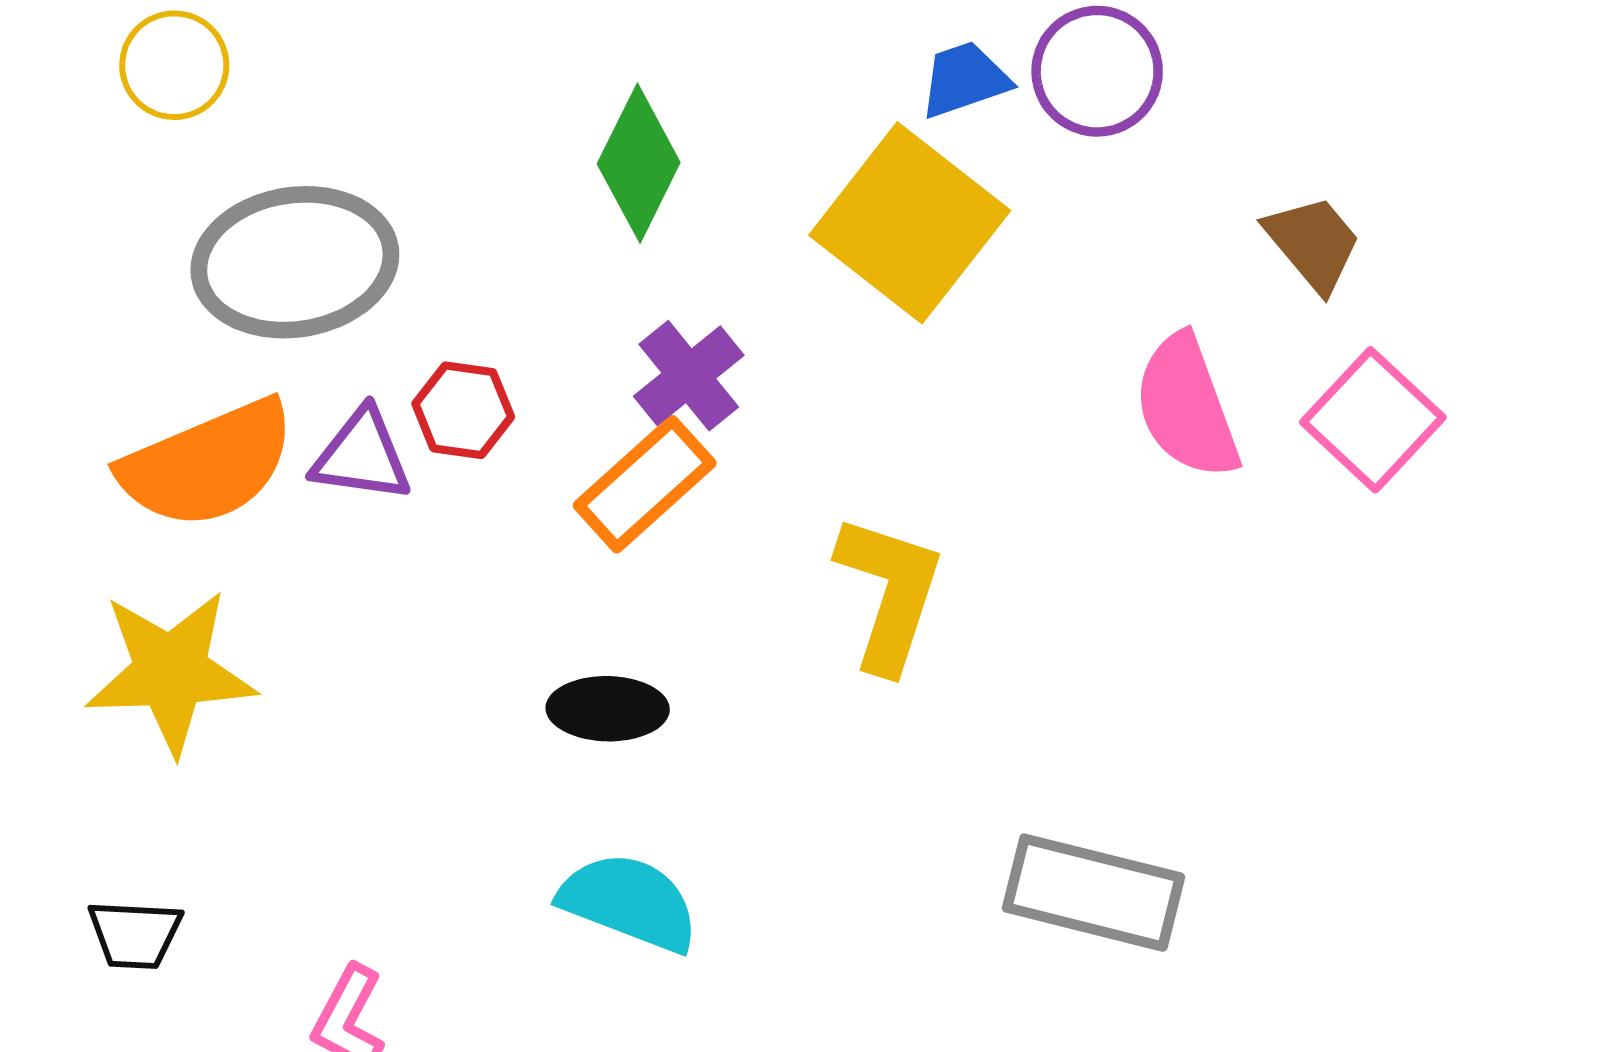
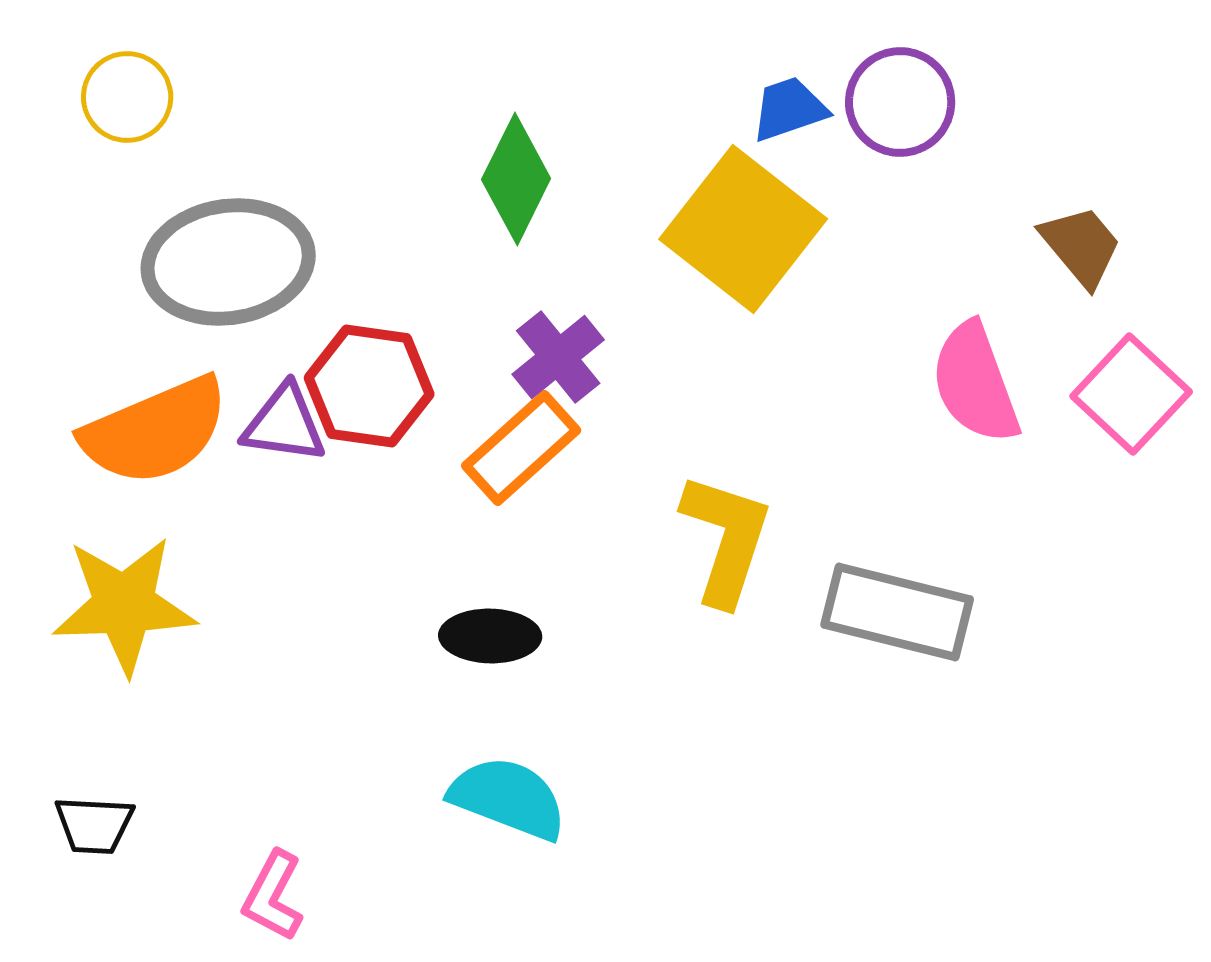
red hexagon: (463, 410) -> (369, 386), size x1.5
gray rectangle: (1094, 893) -> (897, 612), moved

